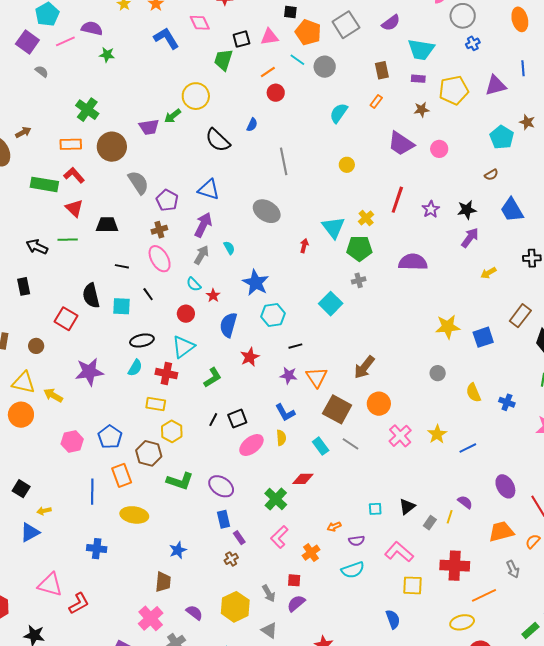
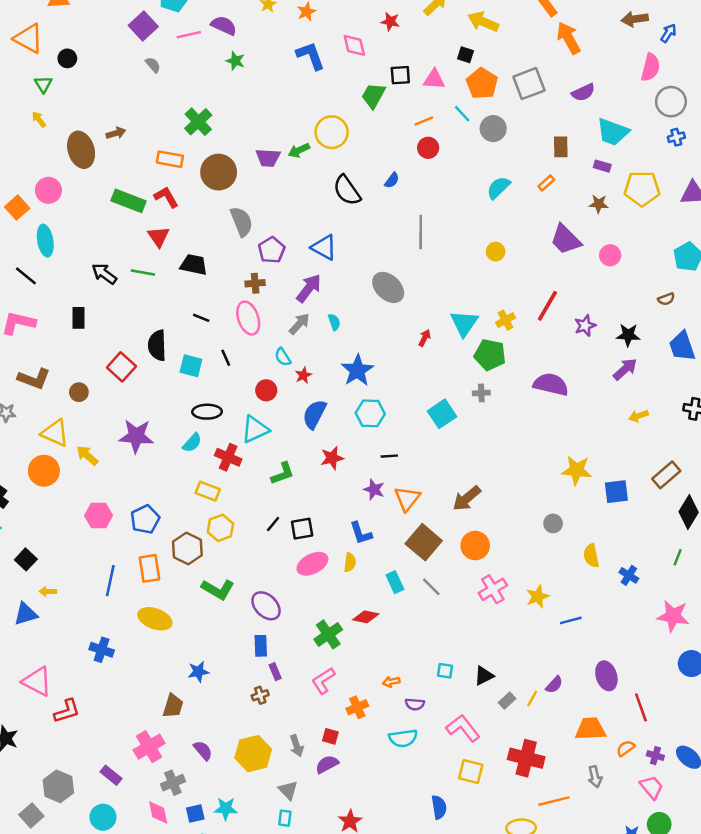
purple semicircle: (465, 502) -> (554, 685), turned 84

